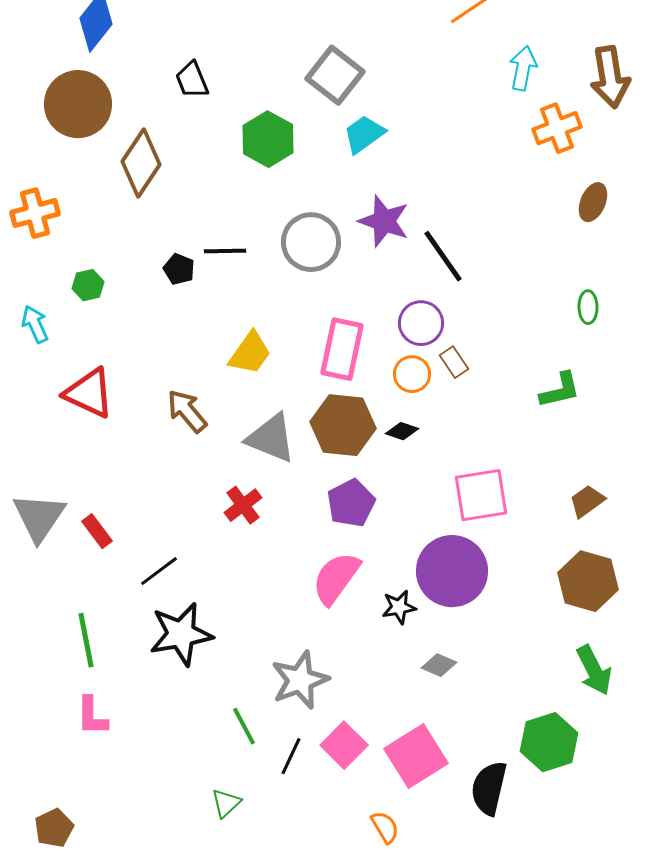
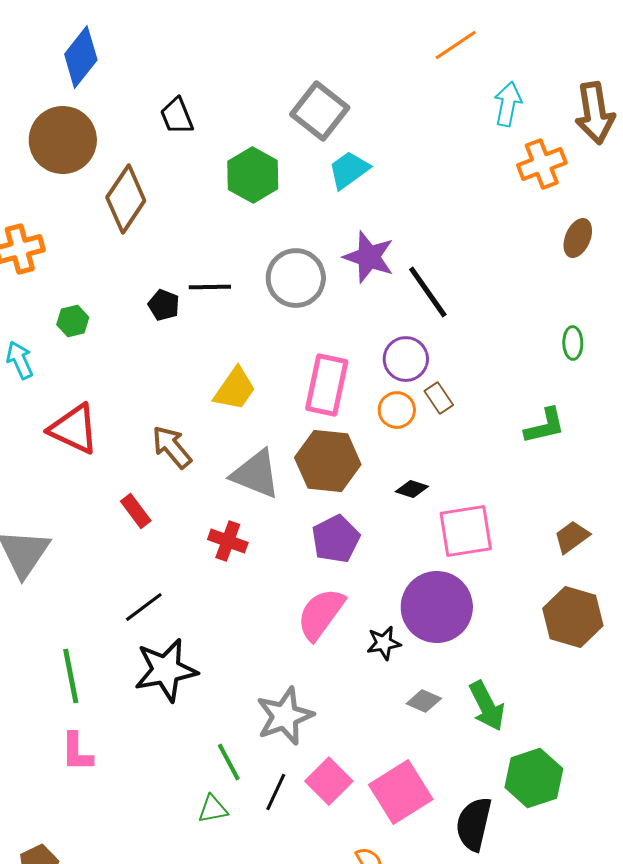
black diamond: (402, 431) -> (412, 489), moved
red cross: (243, 505) -> (228, 541), turned -33
red rectangle: (97, 531) -> (136, 511), moved
green arrow: (594, 670) -> (487, 706), moved
green triangle: (226, 803) -> (213, 809), moved, turned 32

